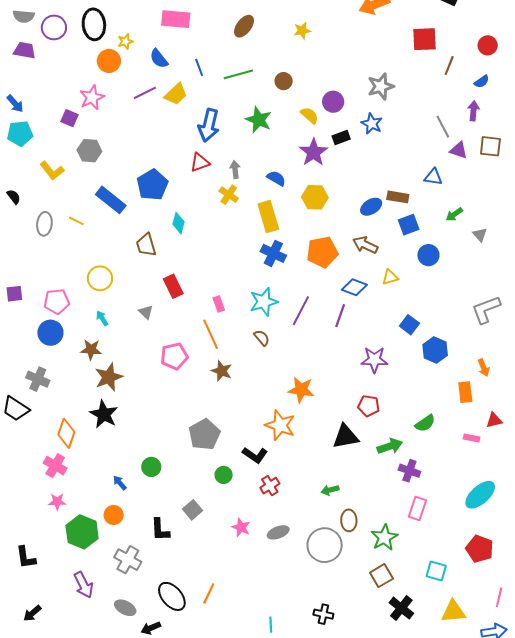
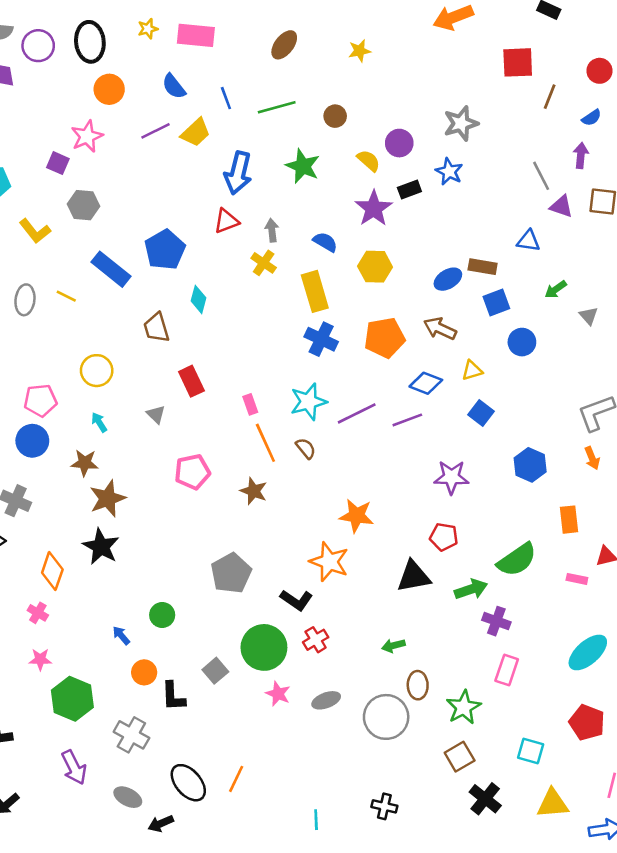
yellow star: (125, 42) -> (148, 29), moved
purple line: (301, 311) -> (357, 413), turned 36
purple line: (340, 316) -> (407, 420), turned 50
blue square: (409, 325) -> (481, 413), moved
orange line: (211, 334) -> (265, 443), moved
orange arrow: (484, 368) -> (592, 458), moved
green semicircle: (425, 423) -> (517, 560), size x1.5
pink cross: (55, 466) -> (38, 613), size x0.7
green circle: (224, 475) -> (264, 647), moved, size x2.0
orange circle: (114, 515) -> (144, 672), moved

